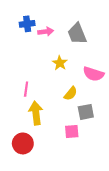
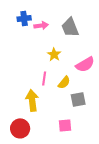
pink semicircle: (93, 74) -> (85, 64), turned -48
pink line: (26, 89) -> (44, 78), moved
pink square: (72, 132) -> (65, 125), moved

